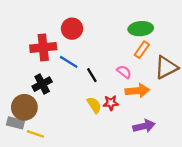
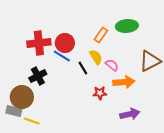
red circle: (72, 29) -> (65, 43), moved
orange rectangle: (142, 50) -> (101, 35), moved
yellow semicircle: (94, 105) -> (96, 57), moved

